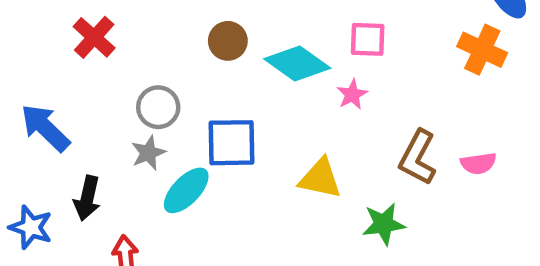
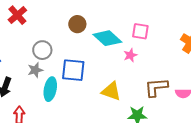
brown L-shape: (418, 158) -> (156, 87), turned 50
cyan ellipse: (186, 190) -> (50, 89), turned -40

